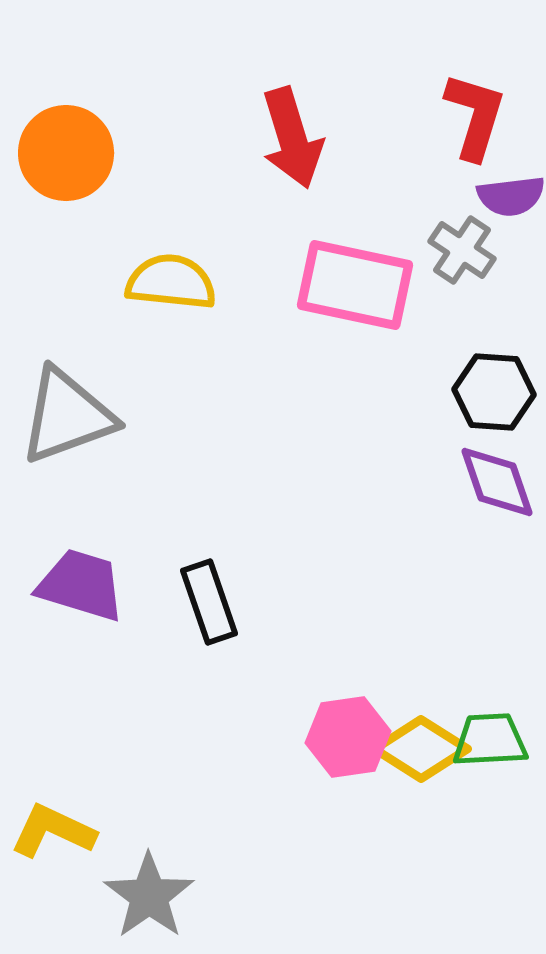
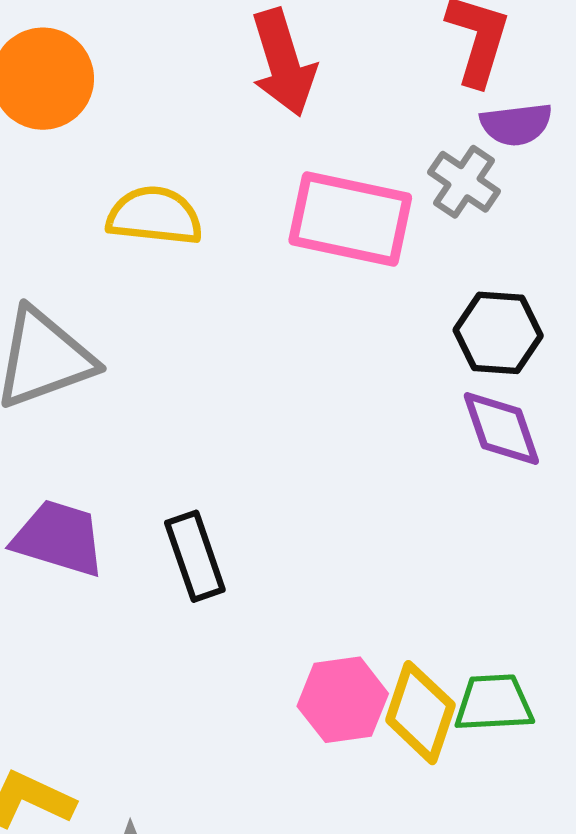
yellow diamond: (421, 749) -> (420, 713), turned 76

